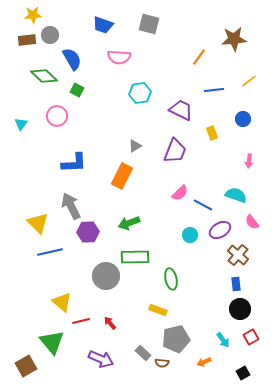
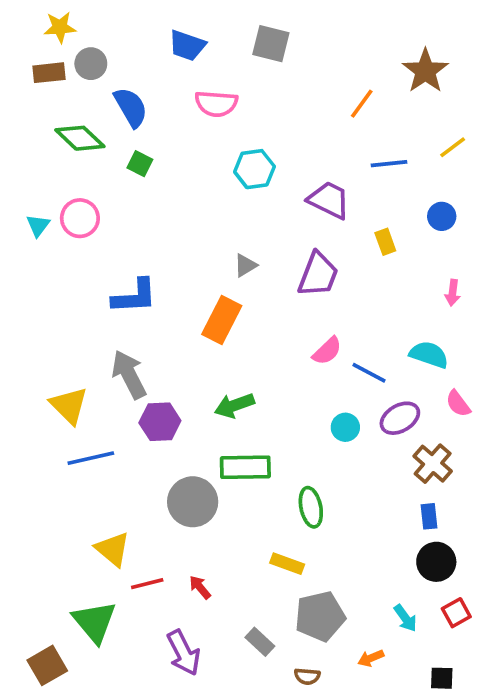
brown star: (234, 39) -> (425, 71), turned -30
pink circle: (57, 116) -> (80, 218), moved
purple arrow: (101, 359) -> (184, 653), turned 40
brown semicircle: (162, 363) -> (307, 676), moved
black square: (243, 373) -> (442, 678), turned 32

